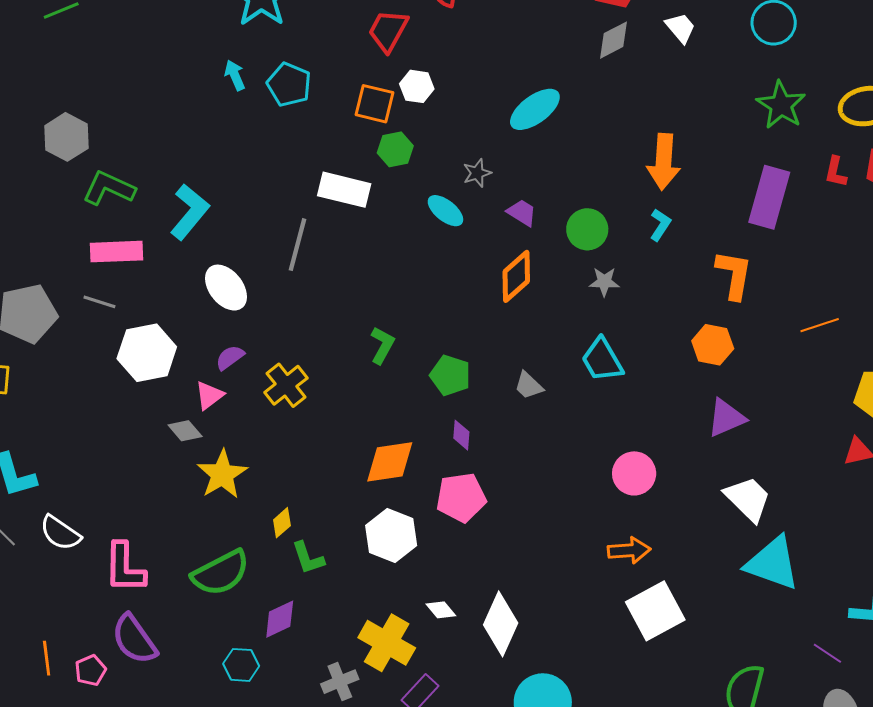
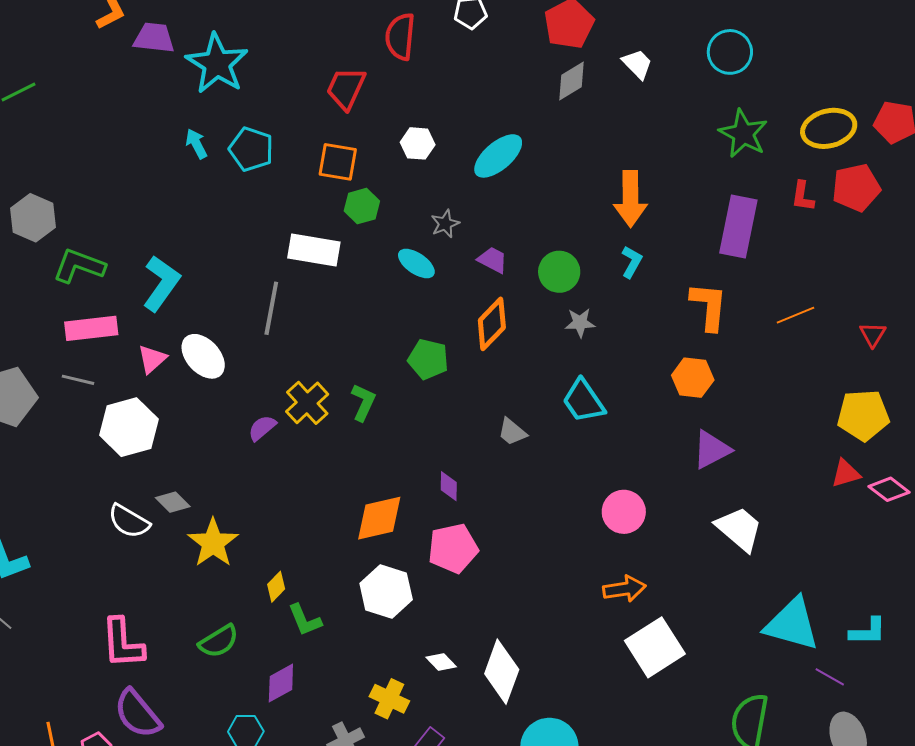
white hexagon: (417, 86) -> (418, 143), moved
orange line: (820, 325) -> (796, 315), moved
purple semicircle: (230, 357) -> (262, 428), moved
green pentagon: (450, 375) -> (428, 359), moved
yellow cross: (286, 385) -> (307, 403), moved
pink triangle: (209, 395) -> (152, 359), moved
white semicircle: (60, 533) -> (129, 521), moved
cyan triangle: (773, 563) -> (792, 624), moved
green semicircle: (221, 573) -> (219, 641), size x0.7
yellow cross: (387, 643) -> (389, 699), size x0.7

